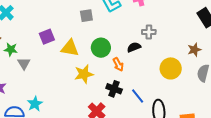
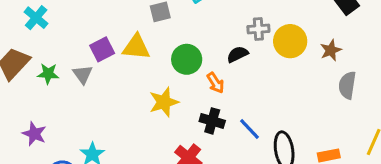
yellow triangle: (70, 48) -> (136, 47), moved
gray triangle: (24, 63) -> (83, 74), moved
yellow circle: (171, 68) -> (290, 41), moved

